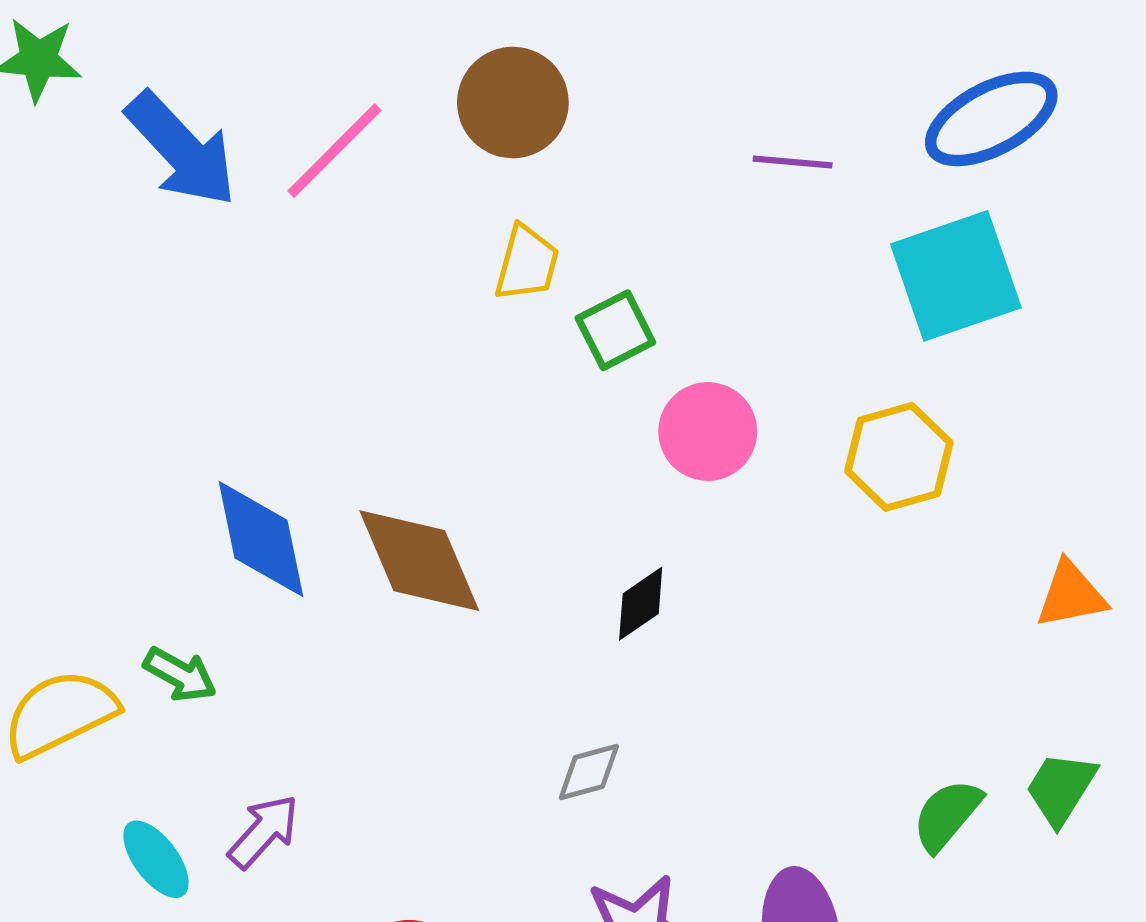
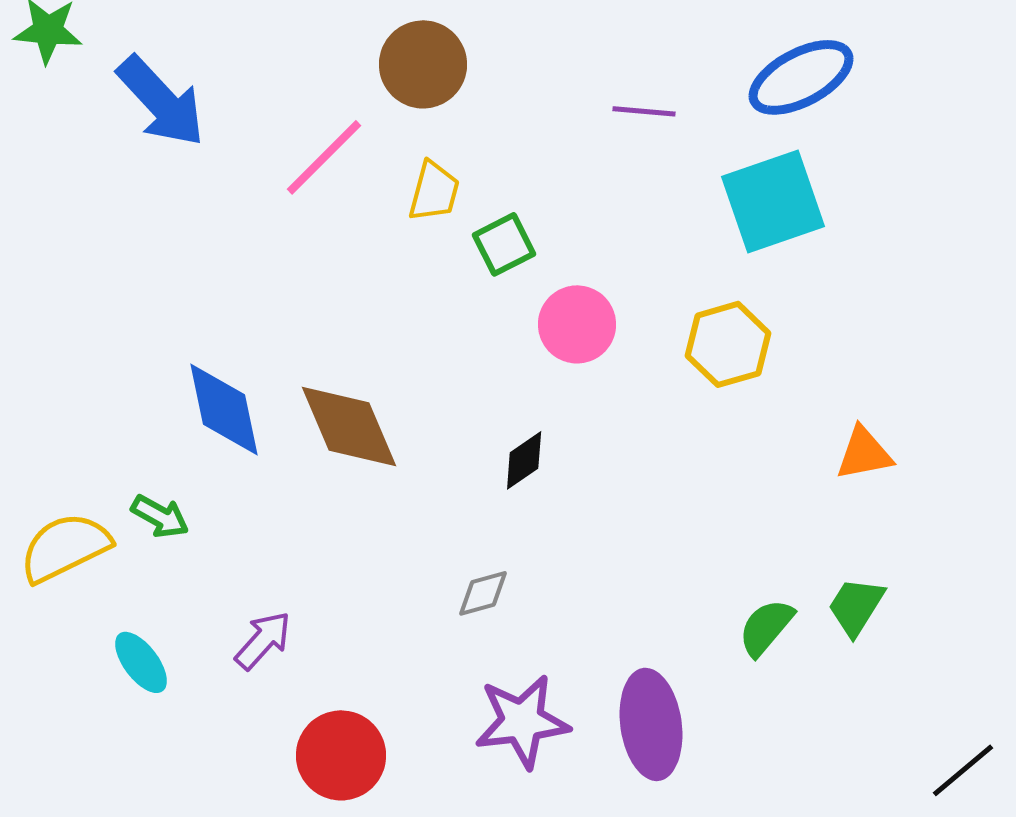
pink line: (334, 151) -> (324, 157), moved
purple arrow: (264, 831) -> (263, 640), moved

